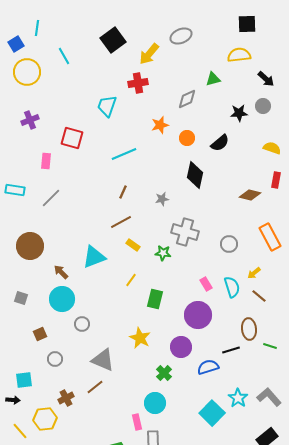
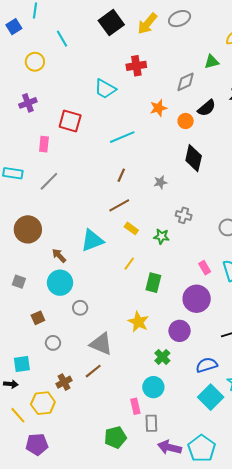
yellow arrow: (149, 54) -> (147, 24), moved
yellow circle: (27, 72) -> (35, 62), moved, size x0.7
cyan trapezoid: (107, 106) -> (105, 89), turned -80
black semicircle: (220, 143) -> (207, 108), moved
gray cross: (185, 232) -> (184, 215), size x0.6
blue semicircle: (208, 367) -> (207, 365), moved

